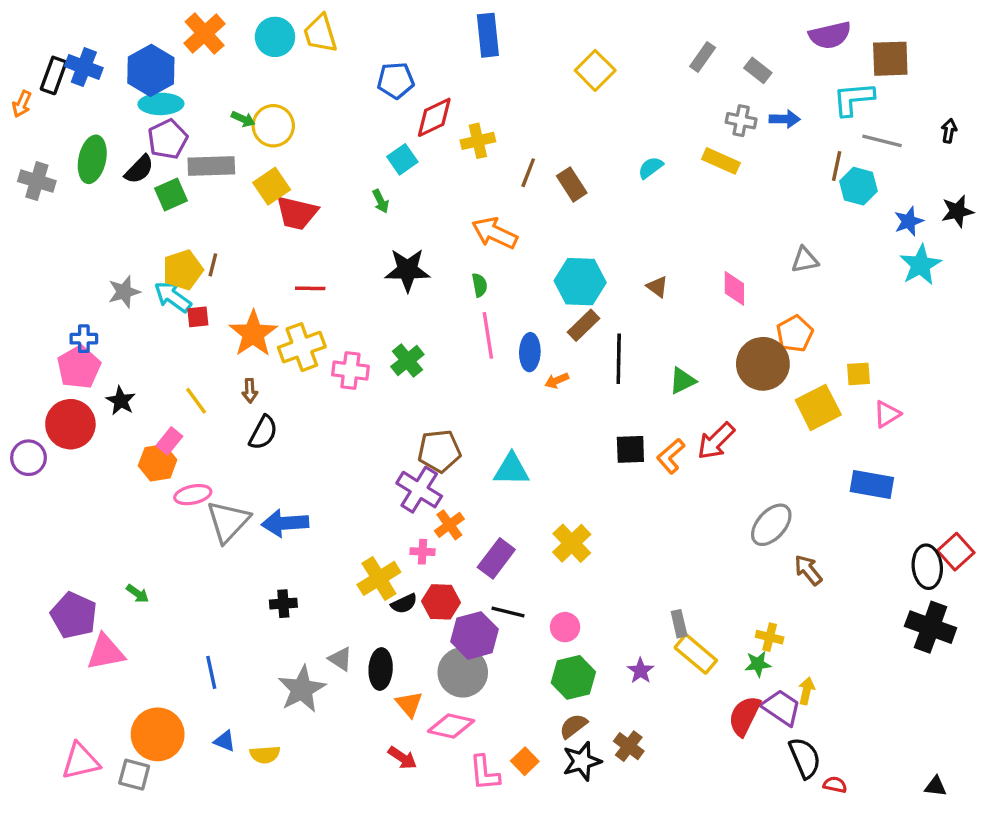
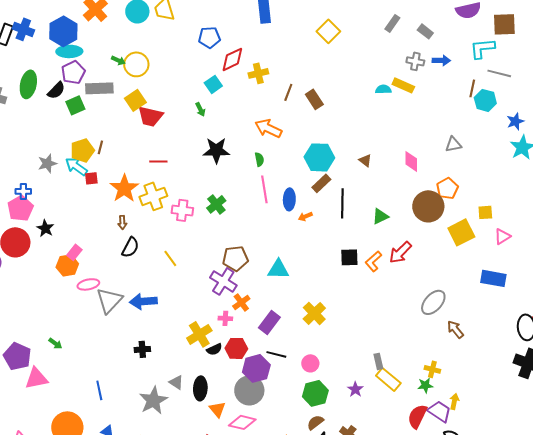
cyan semicircle: (651, 168) -> (383, 89), moved, turned 35
yellow line: (196, 401) -> (170, 258), moved

